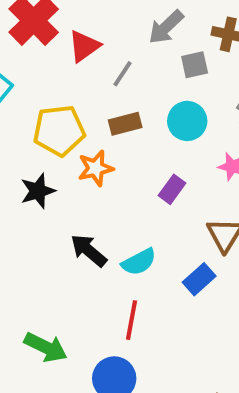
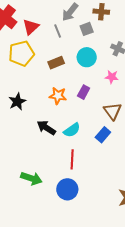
gray line: (123, 74) -> (58, 31), moved, turned -48
yellow pentagon: (59, 131) -> (21, 53), moved
orange star: (96, 168) -> (58, 96), moved, turned 30

